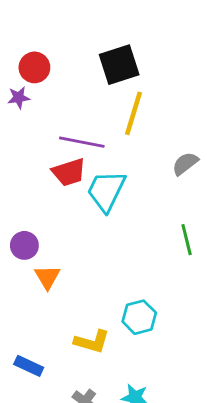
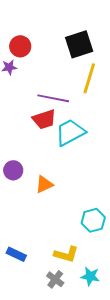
cyan trapezoid: (106, 191) -> (70, 132), turned 36
orange triangle: (47, 277) -> (44, 184), moved, turned 36
yellow L-shape: (92, 342) -> (66, 254), moved

